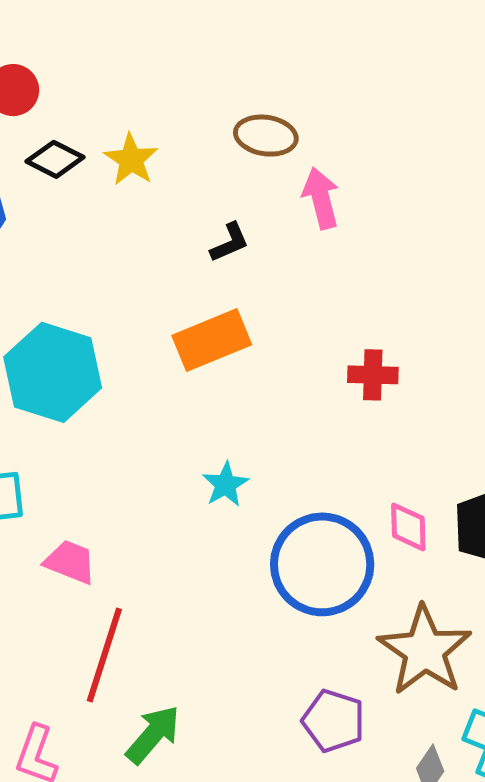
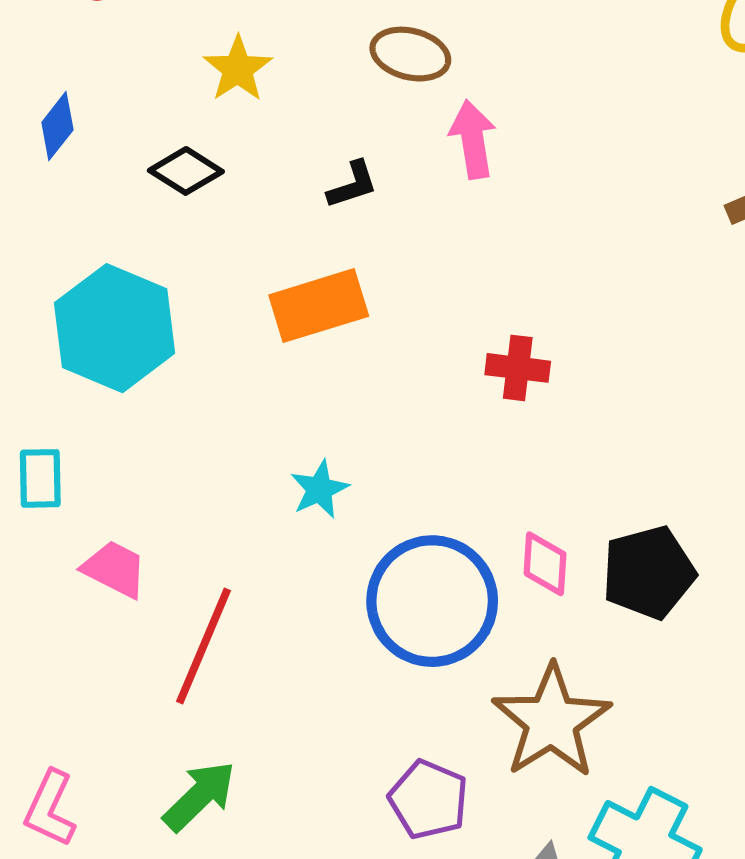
black diamond: (55, 159) -> (186, 171), moved
red line: (104, 655) -> (204, 646), moved

